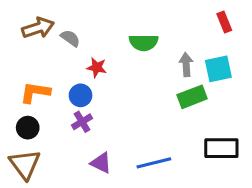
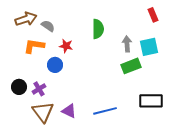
green semicircle: (144, 43) -> (98, 29), turned -90
orange L-shape: (35, 92) -> (34, 46), moved
purple cross: (82, 122) -> (39, 89), moved
brown triangle: (25, 164) -> (43, 112), moved

